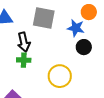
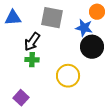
black arrow: (24, 42) -> (32, 42), turned 48
black circle: (84, 47) -> (92, 47), size x1.5

